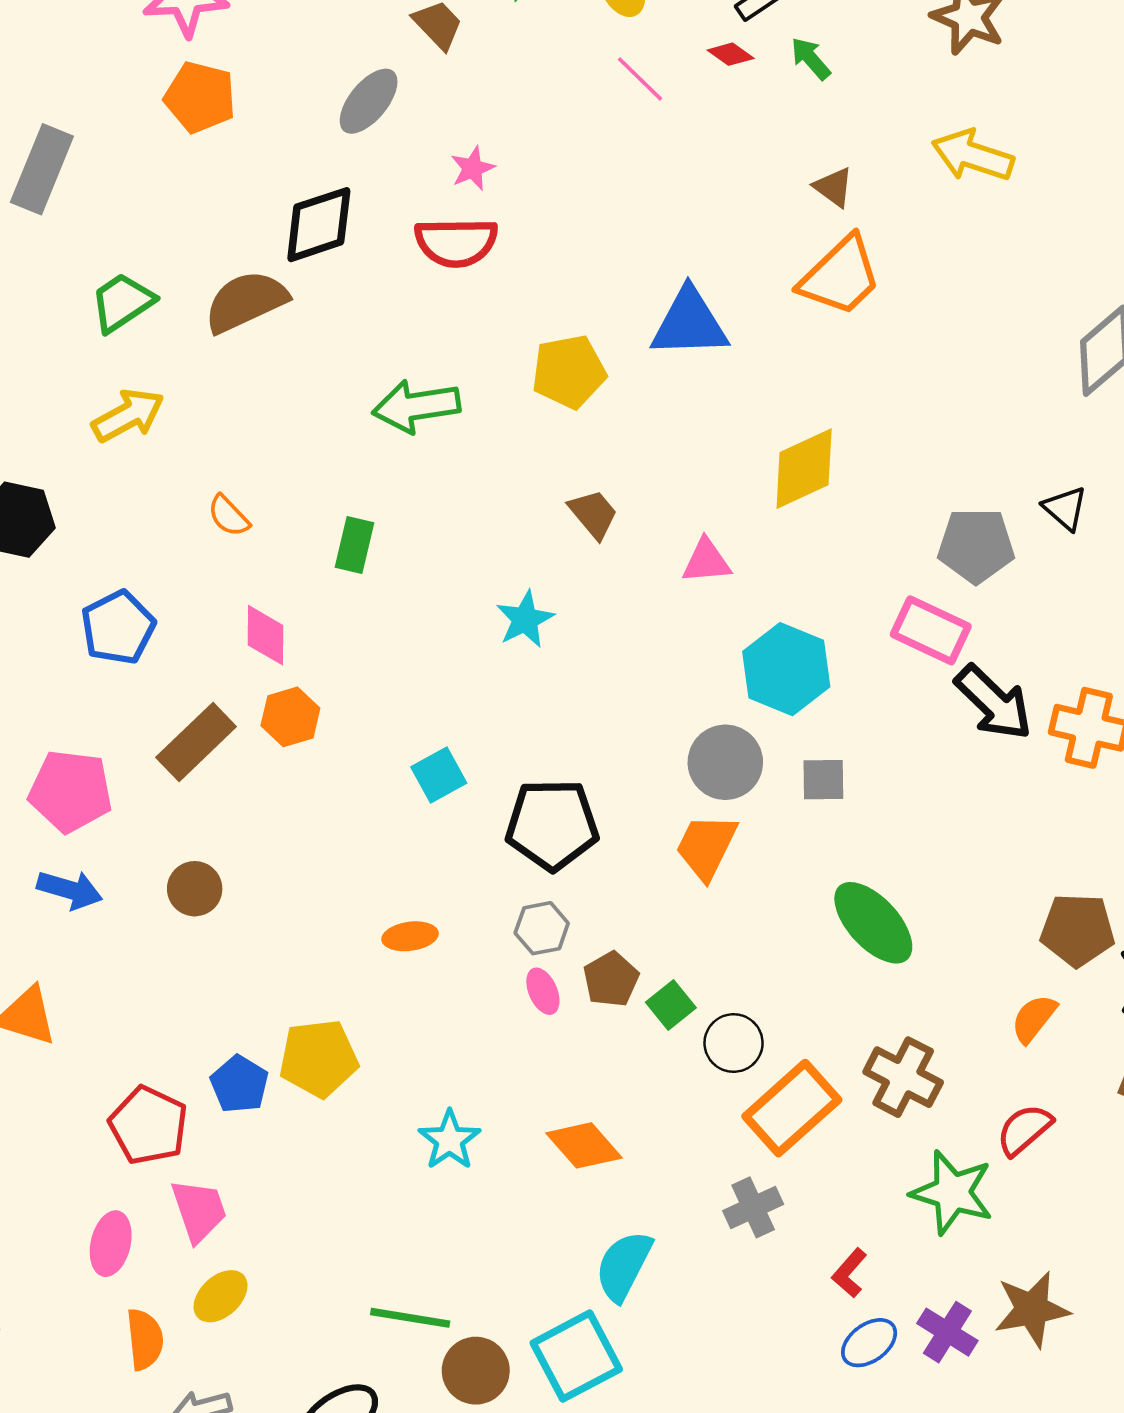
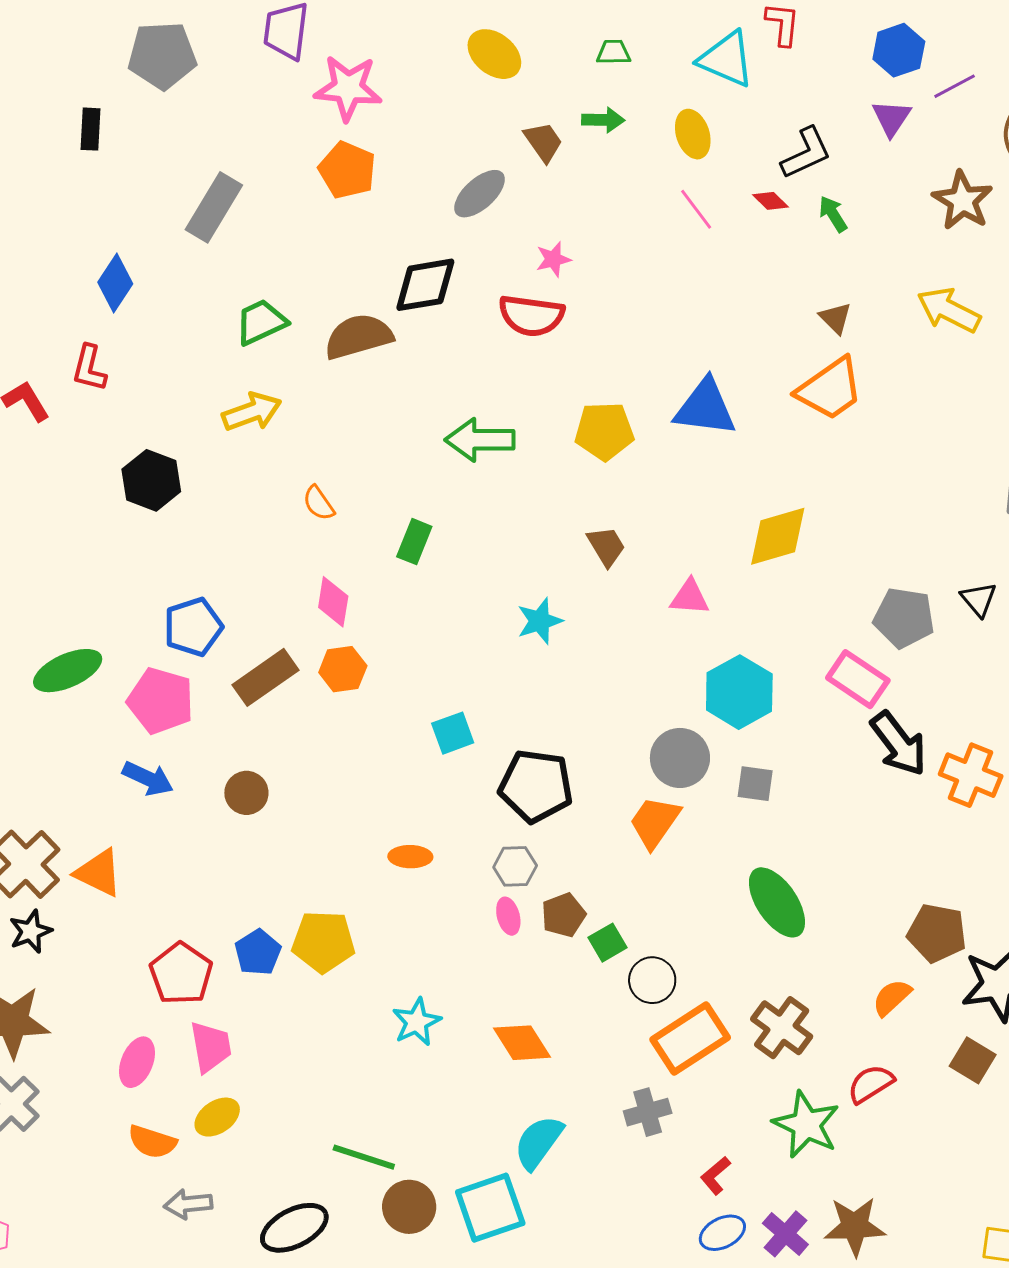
blue pentagon: (118, 628) -> (193, 627), moved
orange semicircle: (145, 1339) -> (152, 1142), turned 105

